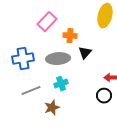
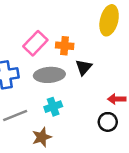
pink rectangle: (47, 22) -> (35, 43), moved

